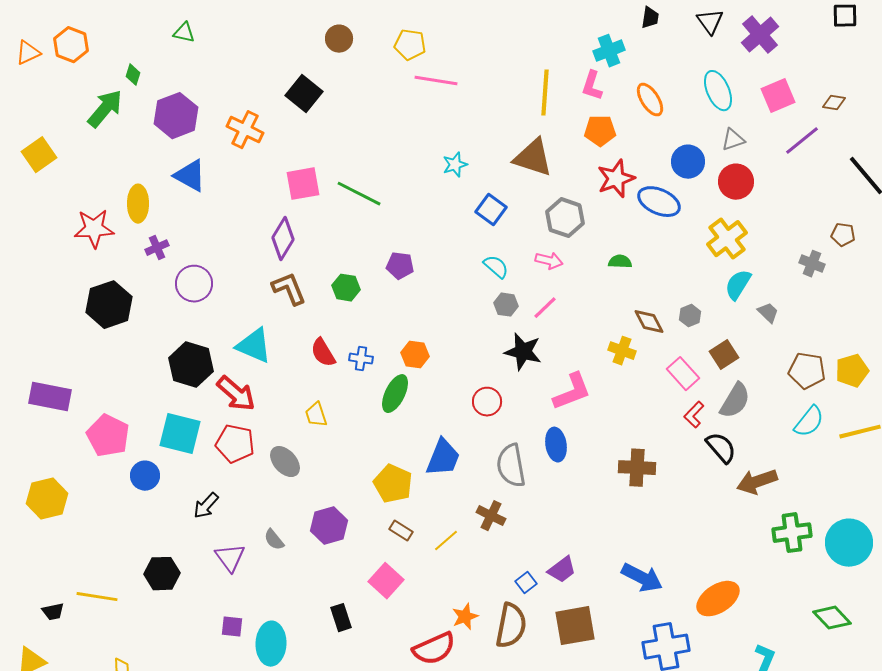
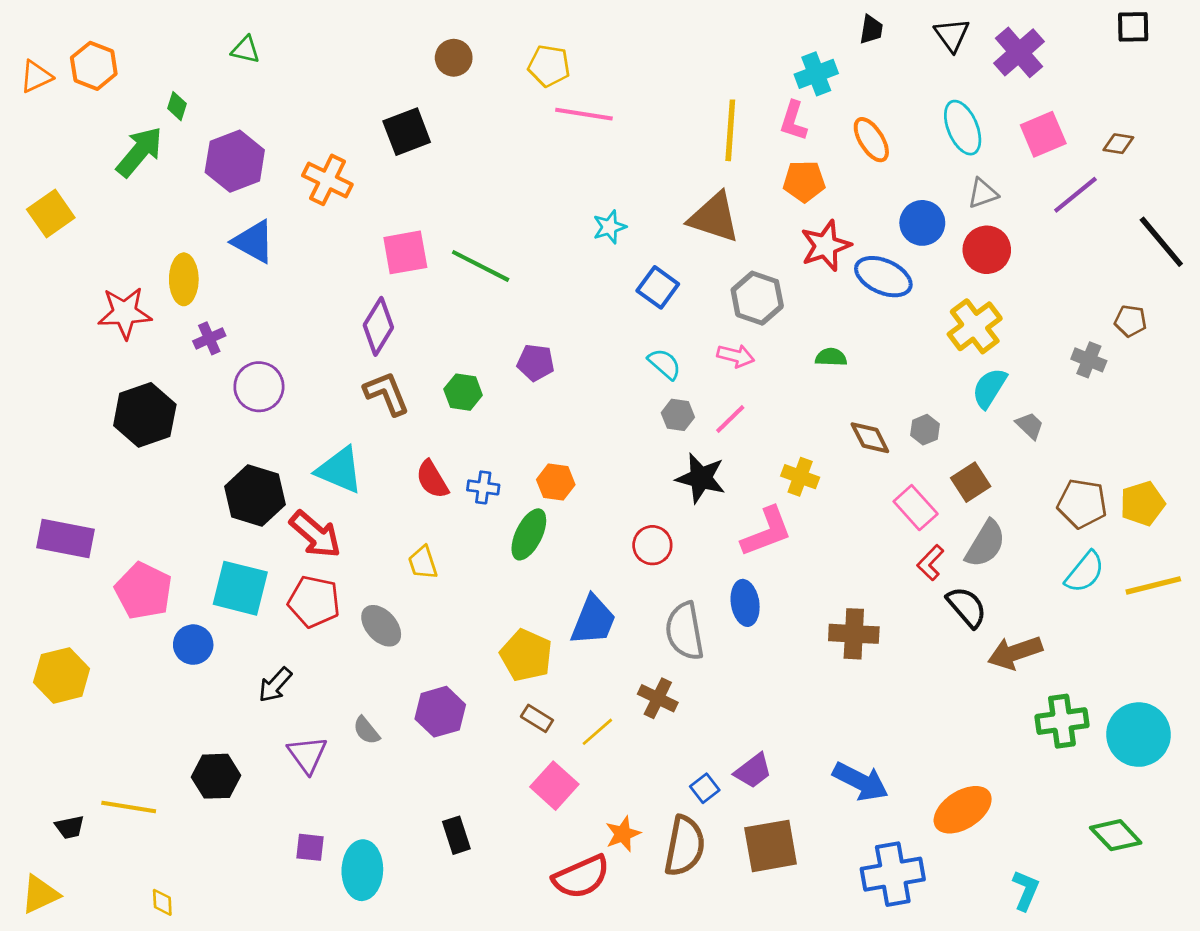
black square: (304, 94) -> (407, 132), turned 30
yellow cross: (622, 351) -> (800, 477), moved
pink square: (386, 581) -> (554, 786), moved

